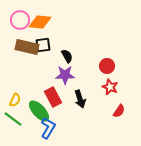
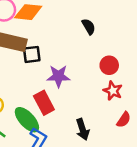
black square: (43, 45) -> (32, 54), moved
black semicircle: (67, 56) -> (89, 27), moved
black arrow: (80, 99) -> (83, 129), moved

